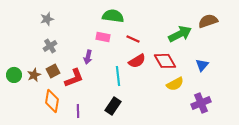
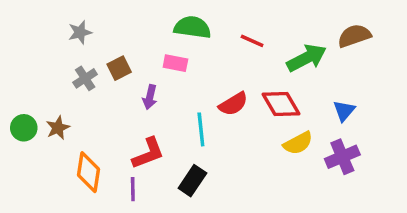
red line: (133, 39) -> (252, 41), moved
brown square: (53, 71) -> (119, 68), moved
red L-shape: (74, 78) -> (148, 153), moved
purple cross: (201, 103) -> (342, 157), moved

